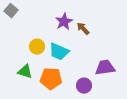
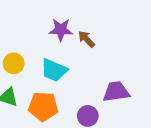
purple star: (64, 22) -> (61, 30), turned 30
yellow circle: (37, 47) -> (14, 63), moved

